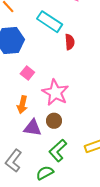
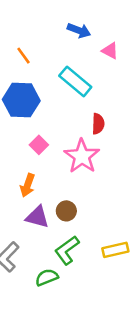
red semicircle: (70, 42) -> (98, 124), moved
pink star: (55, 92) -> (82, 156), moved

